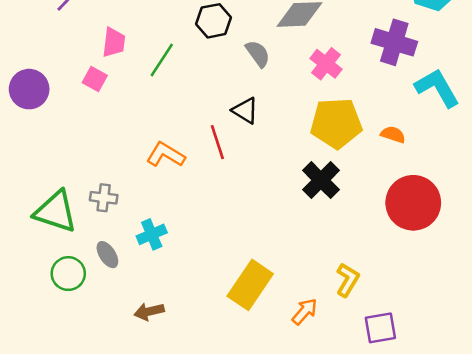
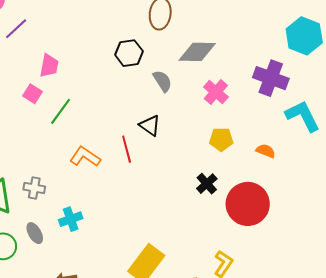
green line: (162, 60) -> (61, 111), moved
yellow pentagon: (336, 123) -> (221, 139), size x0.6
black cross: (321, 180) -> (207, 184), size x0.7
red circle: (413, 203) -> (248, 204), moved

